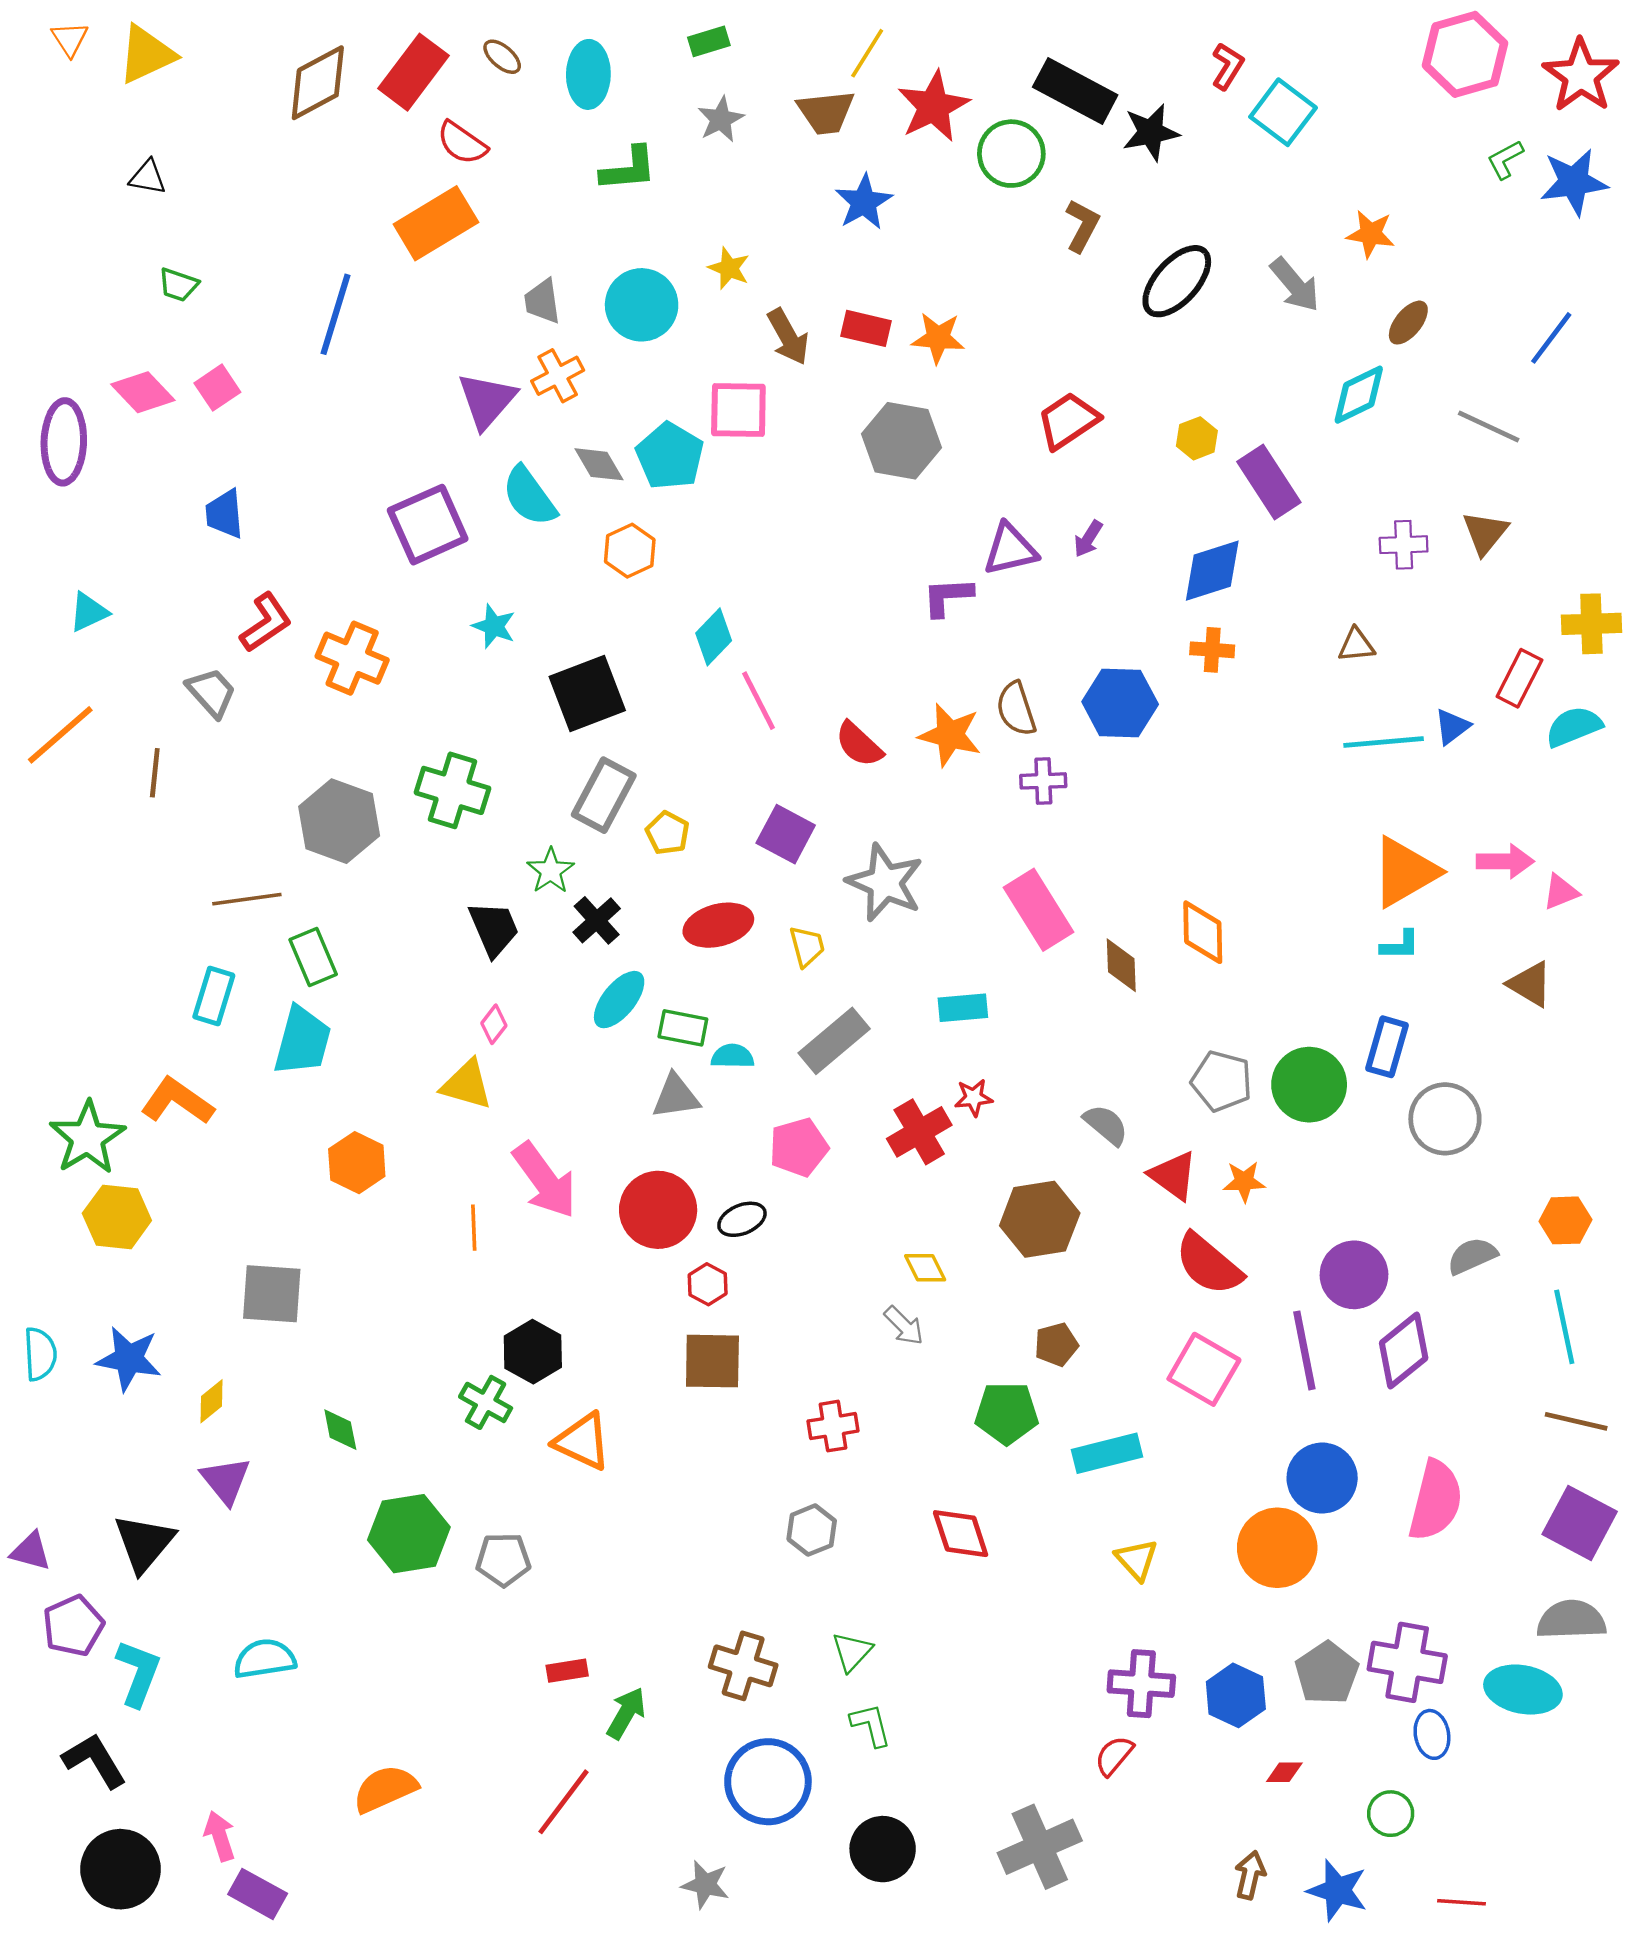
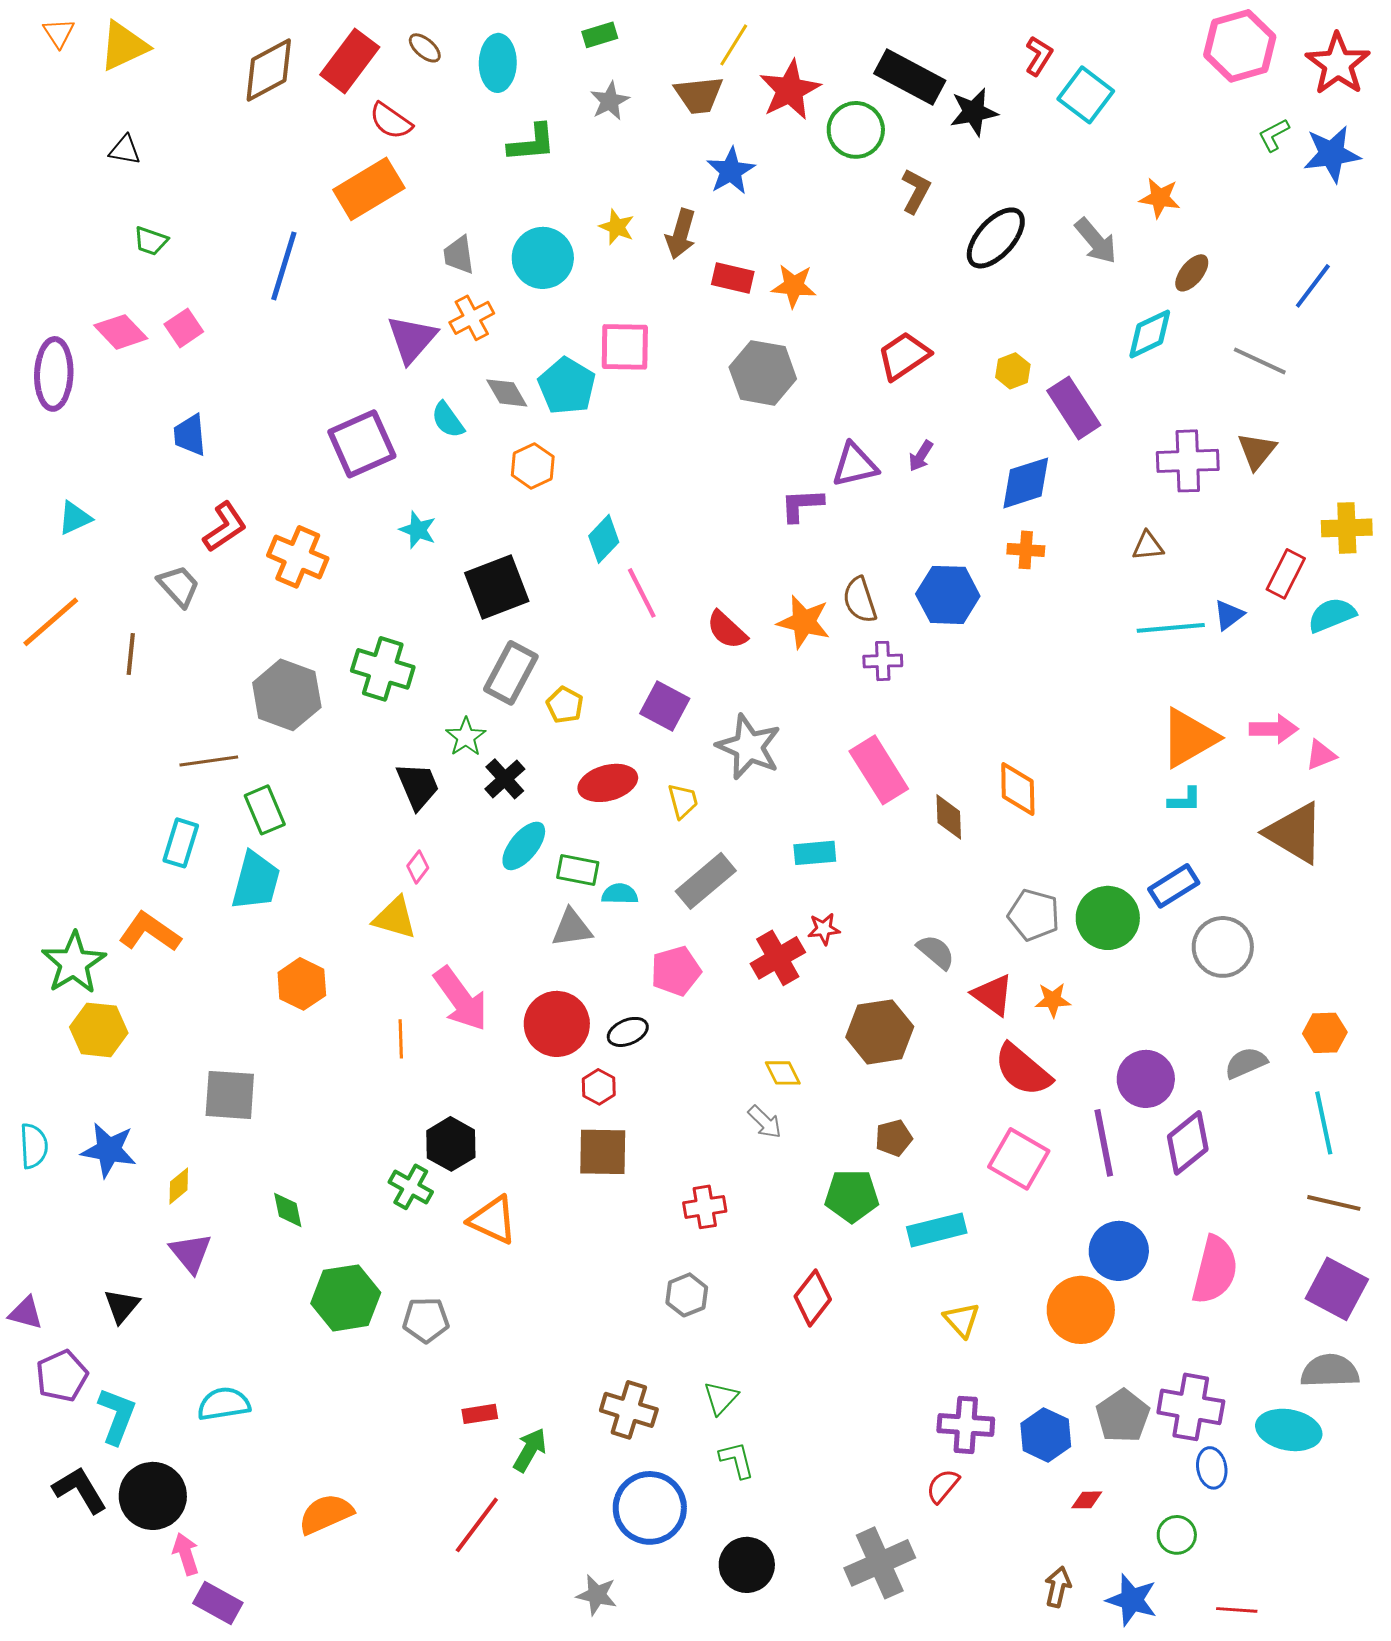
brown arrow: (788, 337) -> (681, 234), moved, turned 45
cyan semicircle: (529, 496) -> (448, 420), size x0.7
purple cross: (1404, 545) -> (1188, 461), size x1.5
brown triangle: (1530, 984) -> (1295, 833), size x1.6
blue rectangle: (1387, 1047) -> (1174, 886), turned 42
red diamond: (961, 1534) -> (813, 1298), turned 56
black triangle: (144, 1543) -> (122, 1306), size x0.7
black circle: (121, 1869) -> (153, 1496), moved

